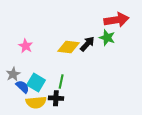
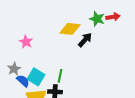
red arrow: (116, 20) -> (113, 17), size x0.6
green star: (107, 38) -> (97, 19), moved
yellow diamond: (68, 47) -> (70, 29), moved

